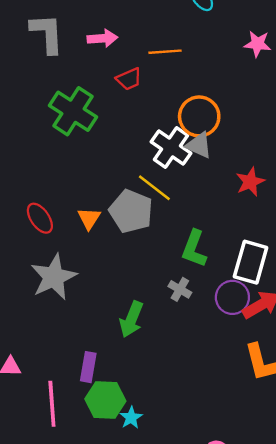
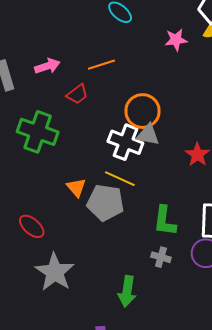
orange triangle: (89, 218) -> (76, 187), moved

